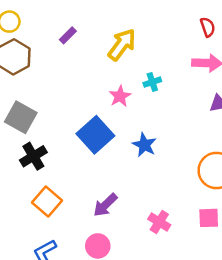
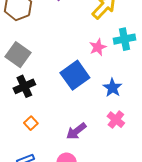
cyan cross: (152, 82) -> (124, 39), size x1.5
orange square: (47, 201) -> (31, 123), size x0.6
pink cross: (159, 222) -> (116, 120), moved

